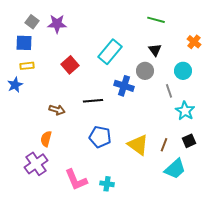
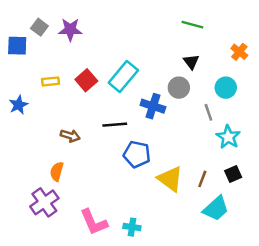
blue square: (24, 43) -> (17, 46), moved
cyan rectangle: (110, 52) -> (123, 77), moved
yellow rectangle: (27, 66) -> (51, 81), moved
blue pentagon: (100, 137) -> (137, 154), moved

